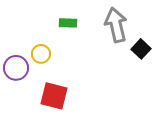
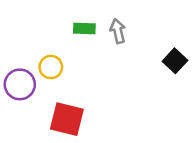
gray arrow: (116, 25) -> (118, 31), moved, size x0.6

